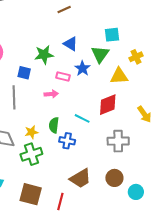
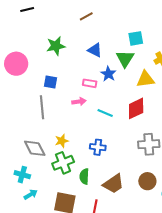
green star: (44, 55) -> (56, 46), moved
cyan line: (82, 118) -> (105, 113), moved
green semicircle: (54, 125) -> (84, 176), moved

